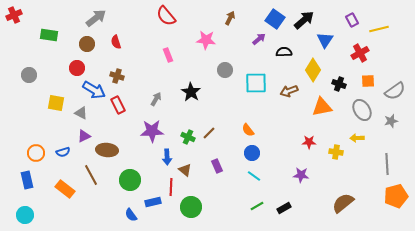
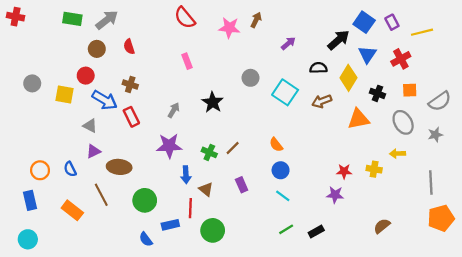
red cross: (14, 15) -> (16, 17), turned 35
blue square: (275, 19) -> (364, 22), moved
black arrow: (304, 20) -> (338, 40), moved
green rectangle: (49, 35) -> (72, 19), moved
pink star: (206, 40) -> (229, 28), moved
blue triangle: (325, 40) -> (367, 54), moved
black semicircle: (284, 52) -> (318, 68), moved
cyan square: (256, 83) -> (285, 92), turned 35
yellow square: (56, 103) -> (65, 95), moved
red star: (309, 142) -> (344, 171), moved
blue semicircle: (63, 152) -> (70, 169), turned 80
brown semicircle: (343, 203) -> (382, 226), size x0.7

